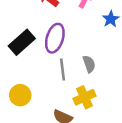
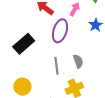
purple ellipse: (55, 38) -> (60, 31), moved

